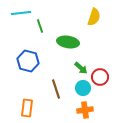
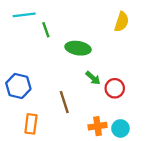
yellow semicircle: (94, 17) -> (122, 22), moved
blue hexagon: (28, 61) -> (18, 86), moved
cyan circle: (83, 88) -> (120, 128), moved

